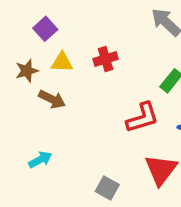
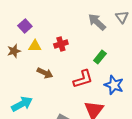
brown arrow: (52, 99) -> (45, 73), moved
cyan arrow: (40, 160) -> (22, 104), size x1.5

